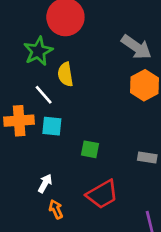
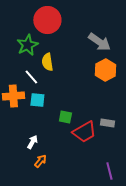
red trapezoid: (102, 194) -> (84, 132), moved
orange arrow: (56, 209) -> (40, 161), turned 64

